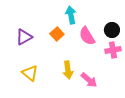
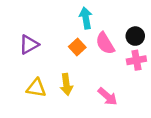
orange square: (57, 34) -> (77, 47), moved
yellow arrow: (68, 70) -> (66, 84), moved
yellow triangle: (30, 73) -> (36, 88), turned -30

